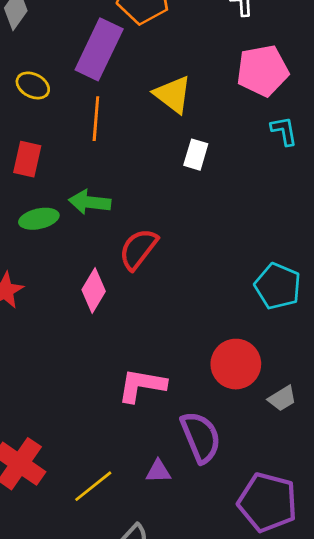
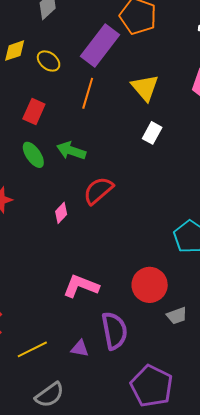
green ellipse: (39, 219) -> (33, 155), turned 56
pink diamond: (94, 291) -> (61, 213), size x0.7

